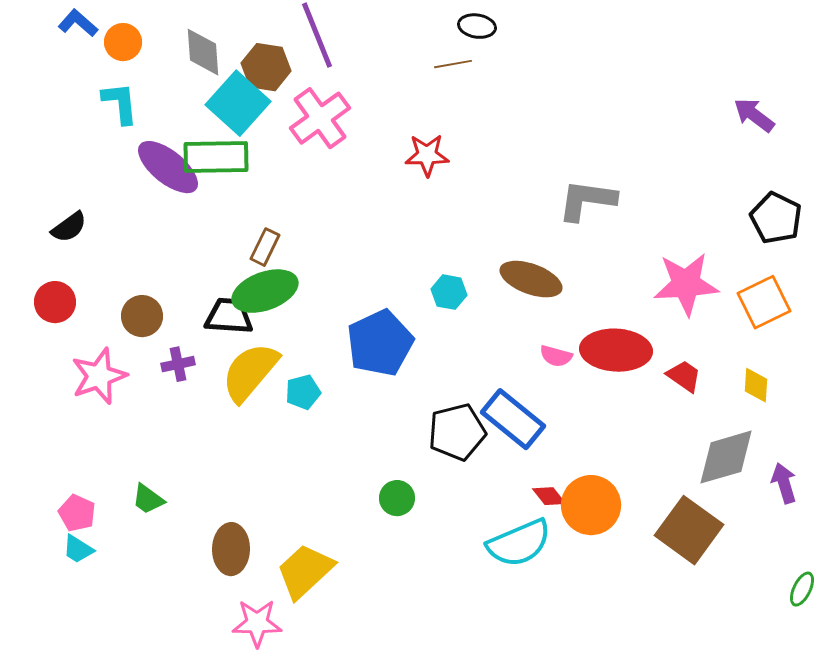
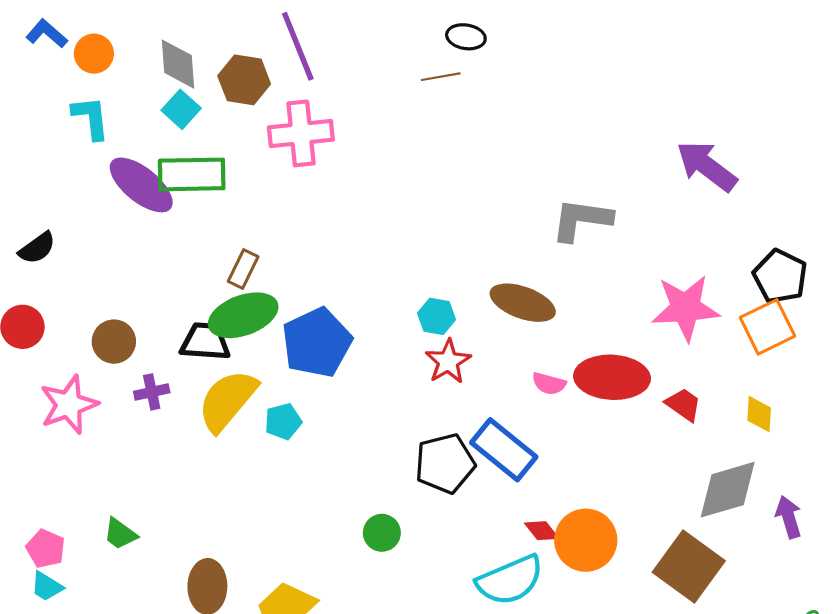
cyan square: (238, 103) -> (181, 109), moved, size x0.6
purple arrow: (754, 115) -> (707, 166), moved, size x1.4
pink cross: (320, 118) -> (301, 133), turned 30
red star: (427, 155) -> (448, 362), moved, turned -30
black pentagon: (776, 218) -> (780, 276), moved
blue pentagon: (380, 343) -> (317, 343), moved

